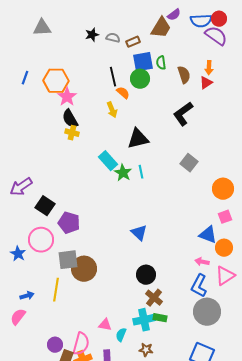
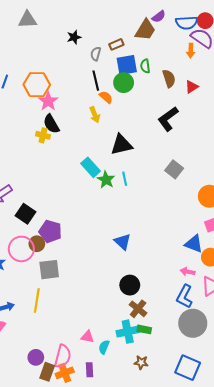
gray triangle: (42, 28) -> (28, 20), moved
gray semicircle: (113, 38) -> (96, 54), moved, turned -88
orange arrow: (209, 68) -> (191, 51), moved
yellow cross: (72, 133) -> (43, 135), moved
brown circle: (84, 269) -> (37, 244), moved, size x0.6
brown star: (146, 350) -> (141, 363), moved

